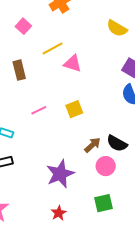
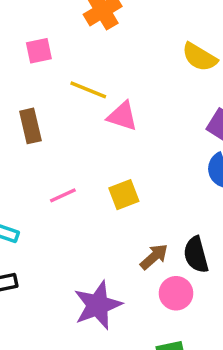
pink square: (23, 26) -> (39, 51), turned 35
yellow line: (52, 49) -> (88, 90), turned 50
black semicircle: (117, 143) -> (196, 255), turned 45

